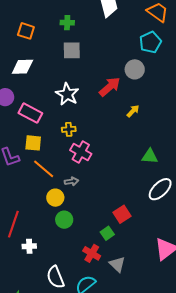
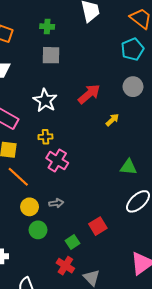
gray circle: (135, 69) -> (133, 87), moved
gray arrow: (71, 181) -> (56, 203), moved
green square: (107, 233) -> (72, 242), moved

